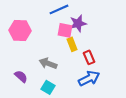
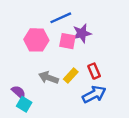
pink hexagon: (20, 30) -> (36, 40), moved
yellow rectangle: (72, 44) -> (71, 75), moved, turned 64
cyan square: (48, 87) -> (24, 104), moved

